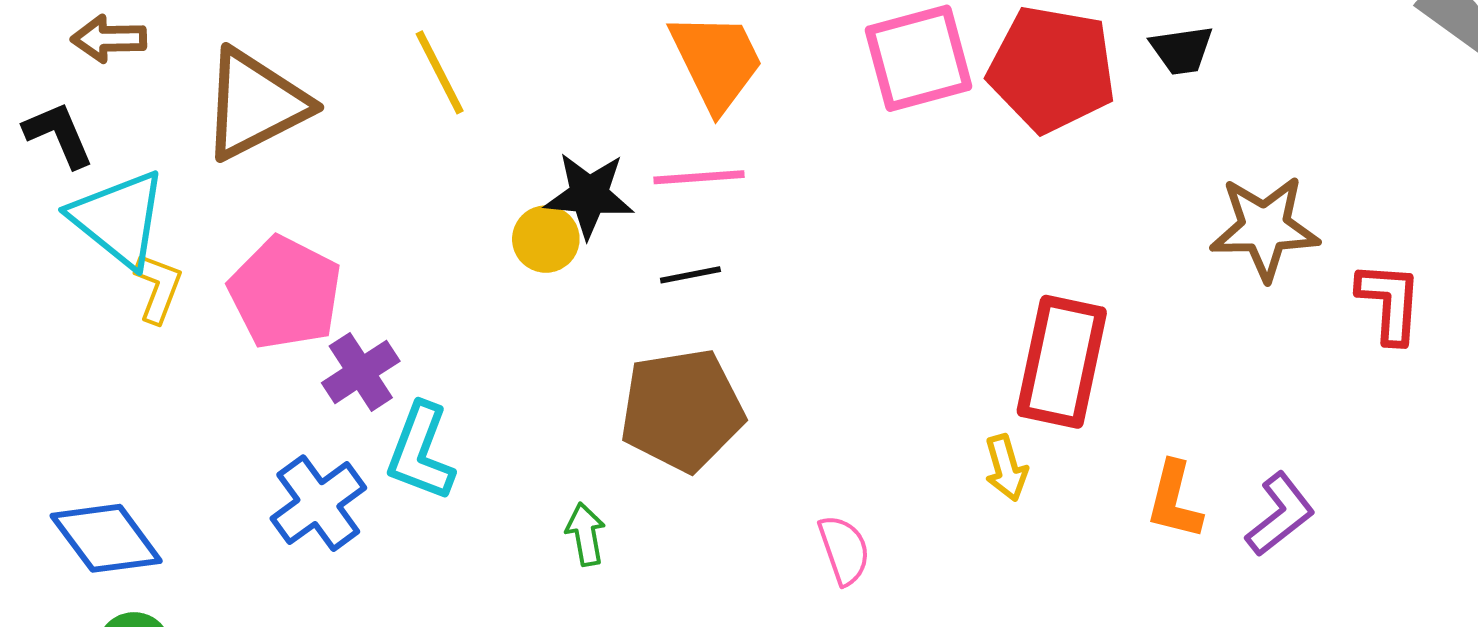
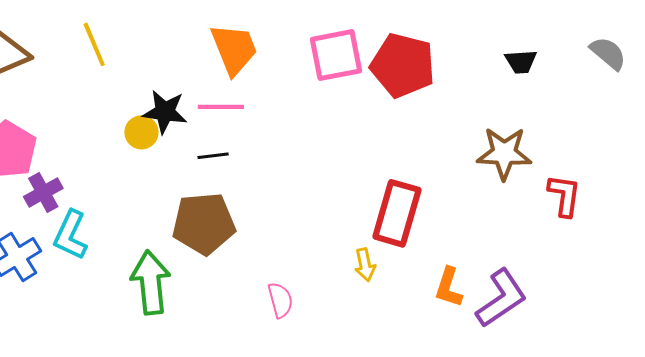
black trapezoid: (1182, 50) -> (521, 62), moved
purple L-shape: (1280, 514) -> (501, 298), size x1.4
green arrow: (586, 534) -> (151, 283), size x2.0

